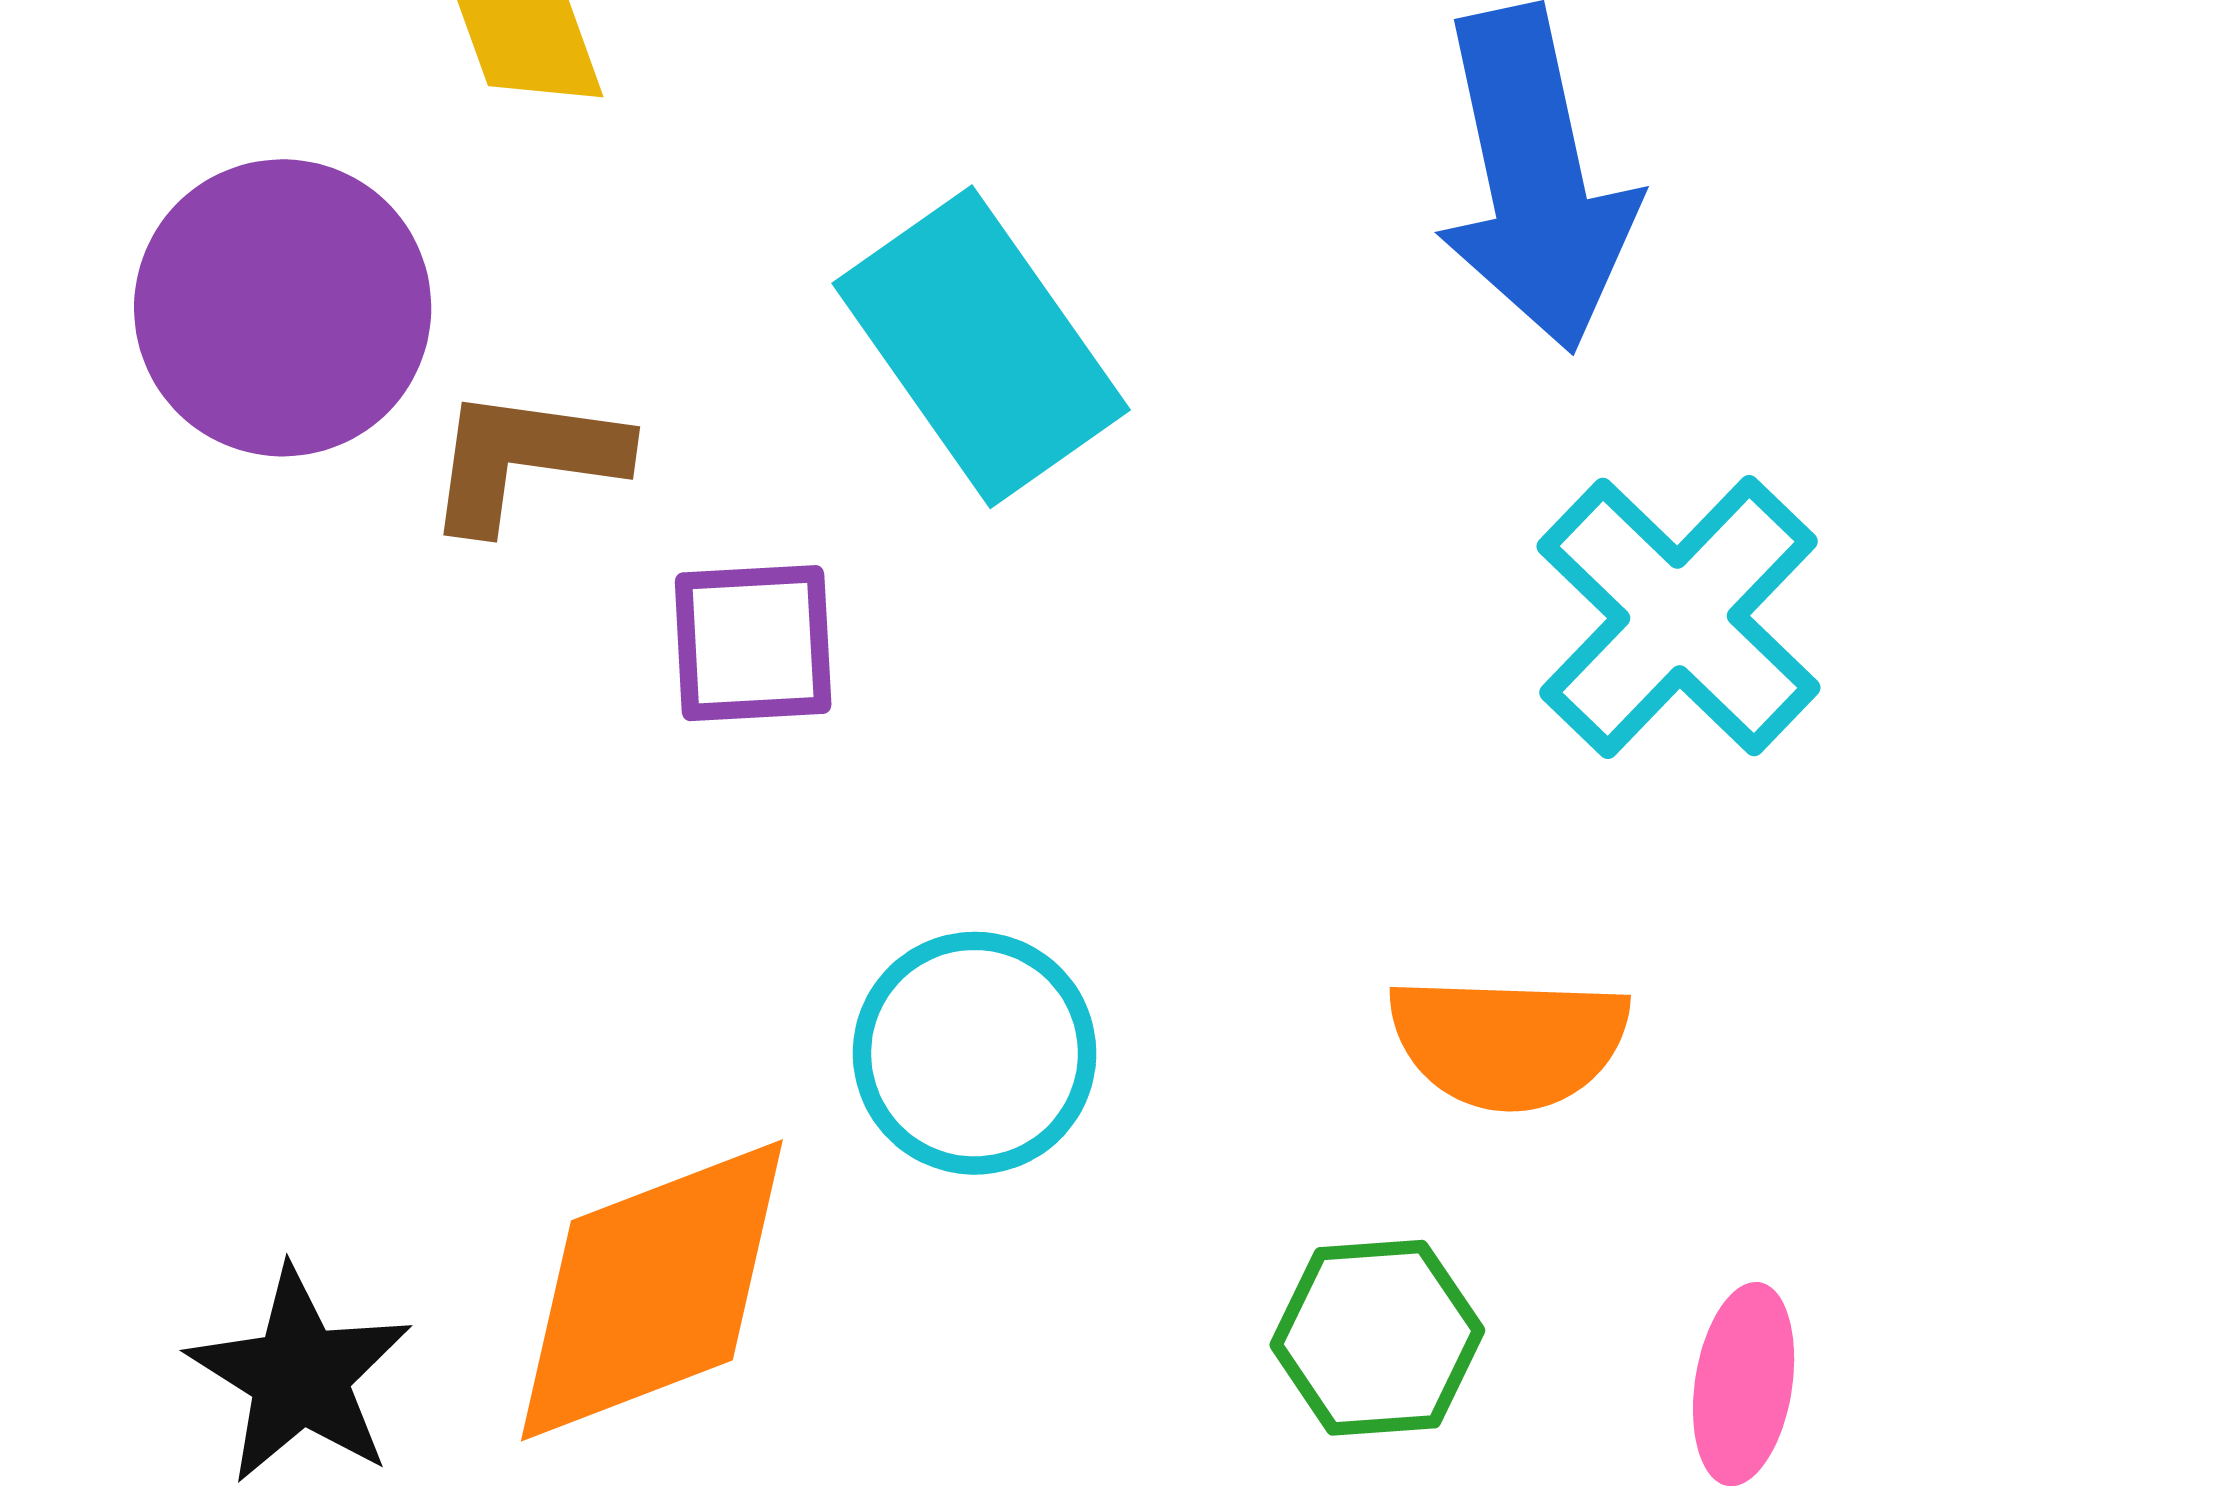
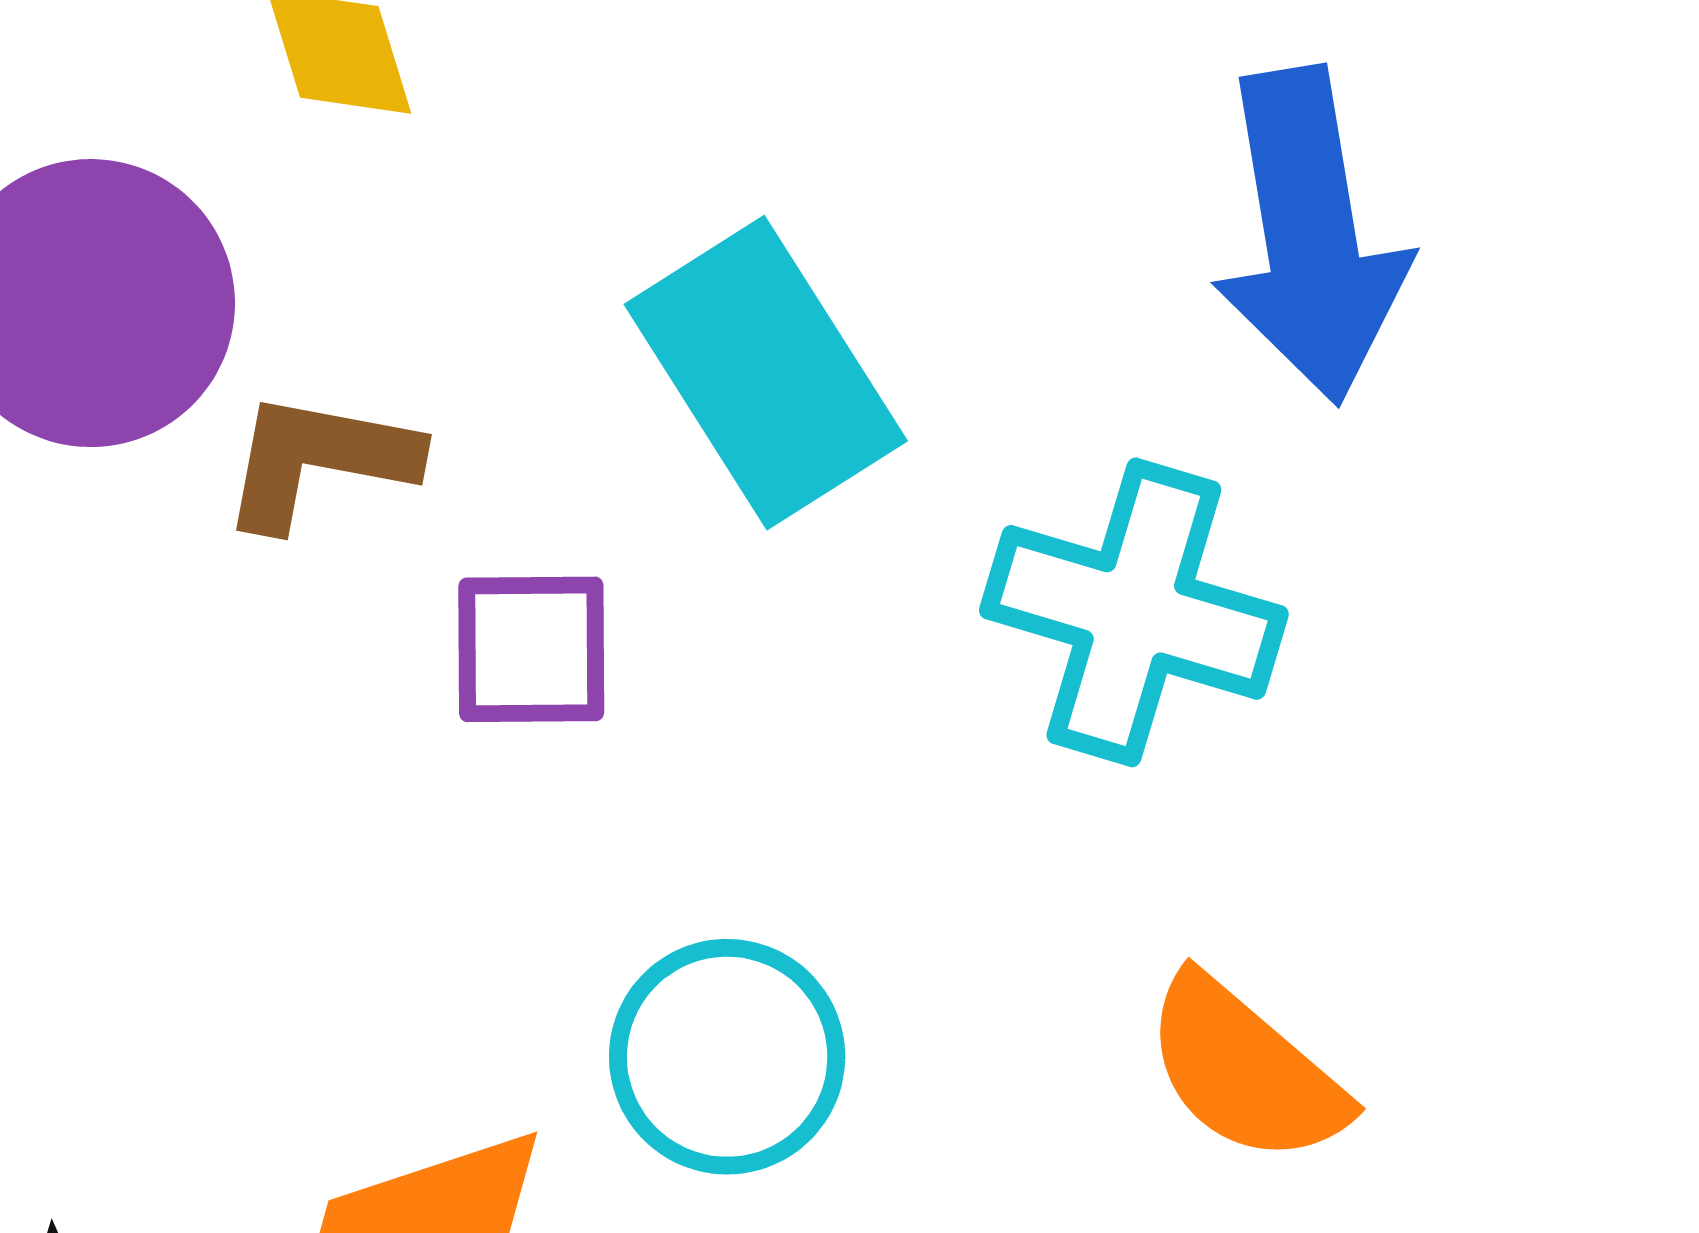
cyan cross: (1679, 617) -> (1134, 612), moved, turned -30
orange semicircle: (1509, 1042) -> (1245, 1070), turned 36

